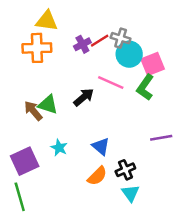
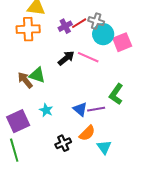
green L-shape: (145, 87) -> (116, 94), moved
black arrow: (84, 97) -> (66, 58), moved
purple line: (161, 138) -> (96, 109), moved
black cross: (125, 170) -> (63, 143), moved
orange semicircle: (97, 176) -> (87, 133), moved

